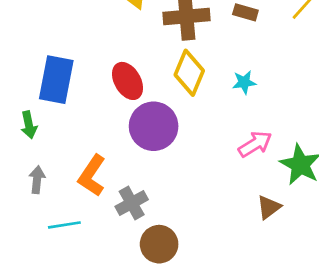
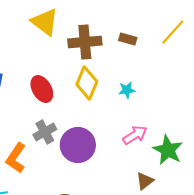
purple circle: (154, 126) -> (78, 145), moved
gray cross: (132, 203) -> (45, 132), moved

